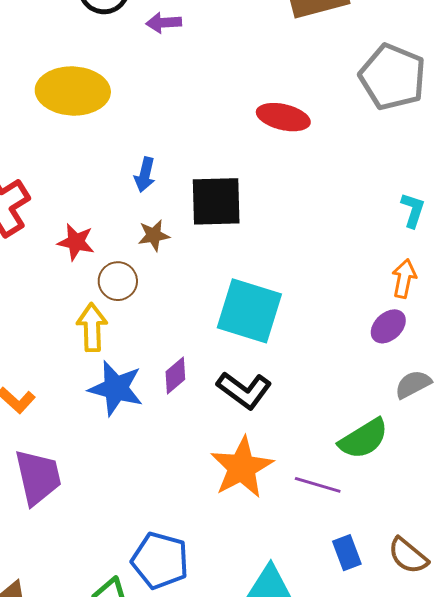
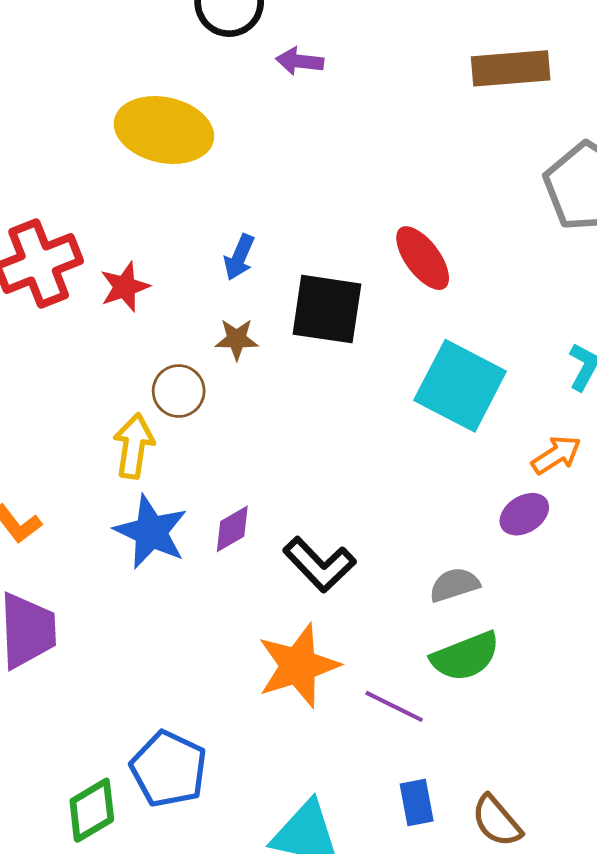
red ellipse: (283, 117) -> (423, 258), moved, turned 30
red star: (76, 242) -> (125, 287), moved, turned 30
orange arrow: (404, 279) -> (556, 455), turned 36
cyan square: (249, 311) -> (460, 386), moved
gray semicircle: (413, 384) -> (454, 585), moved

